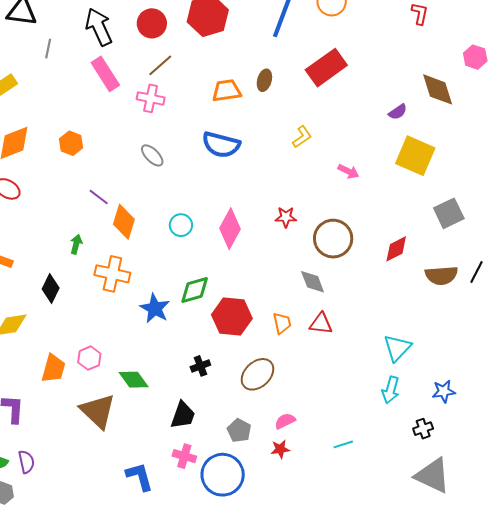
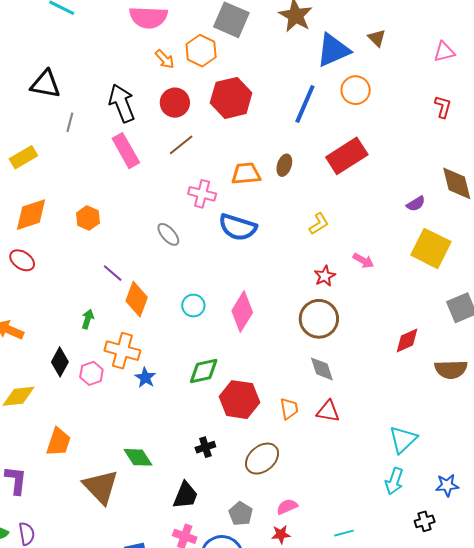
pink cross: (151, 98) -> (202, 194), moved
red star: (286, 217) -> (325, 276), moved, turned -30
brown circle: (333, 239) -> (319, 319), moved
blue star: (155, 308) -> (145, 378), moved, size x0.7
pink hexagon: (89, 358) -> (91, 373), moved

